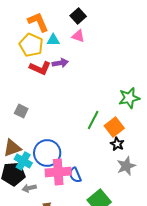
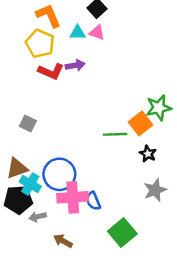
cyan triangle: (53, 40) -> (78, 33), moved
green line: (93, 120) -> (115, 134), turned 60
orange square: (114, 127) -> (141, 123), moved
black star: (117, 144) -> (148, 154), moved

